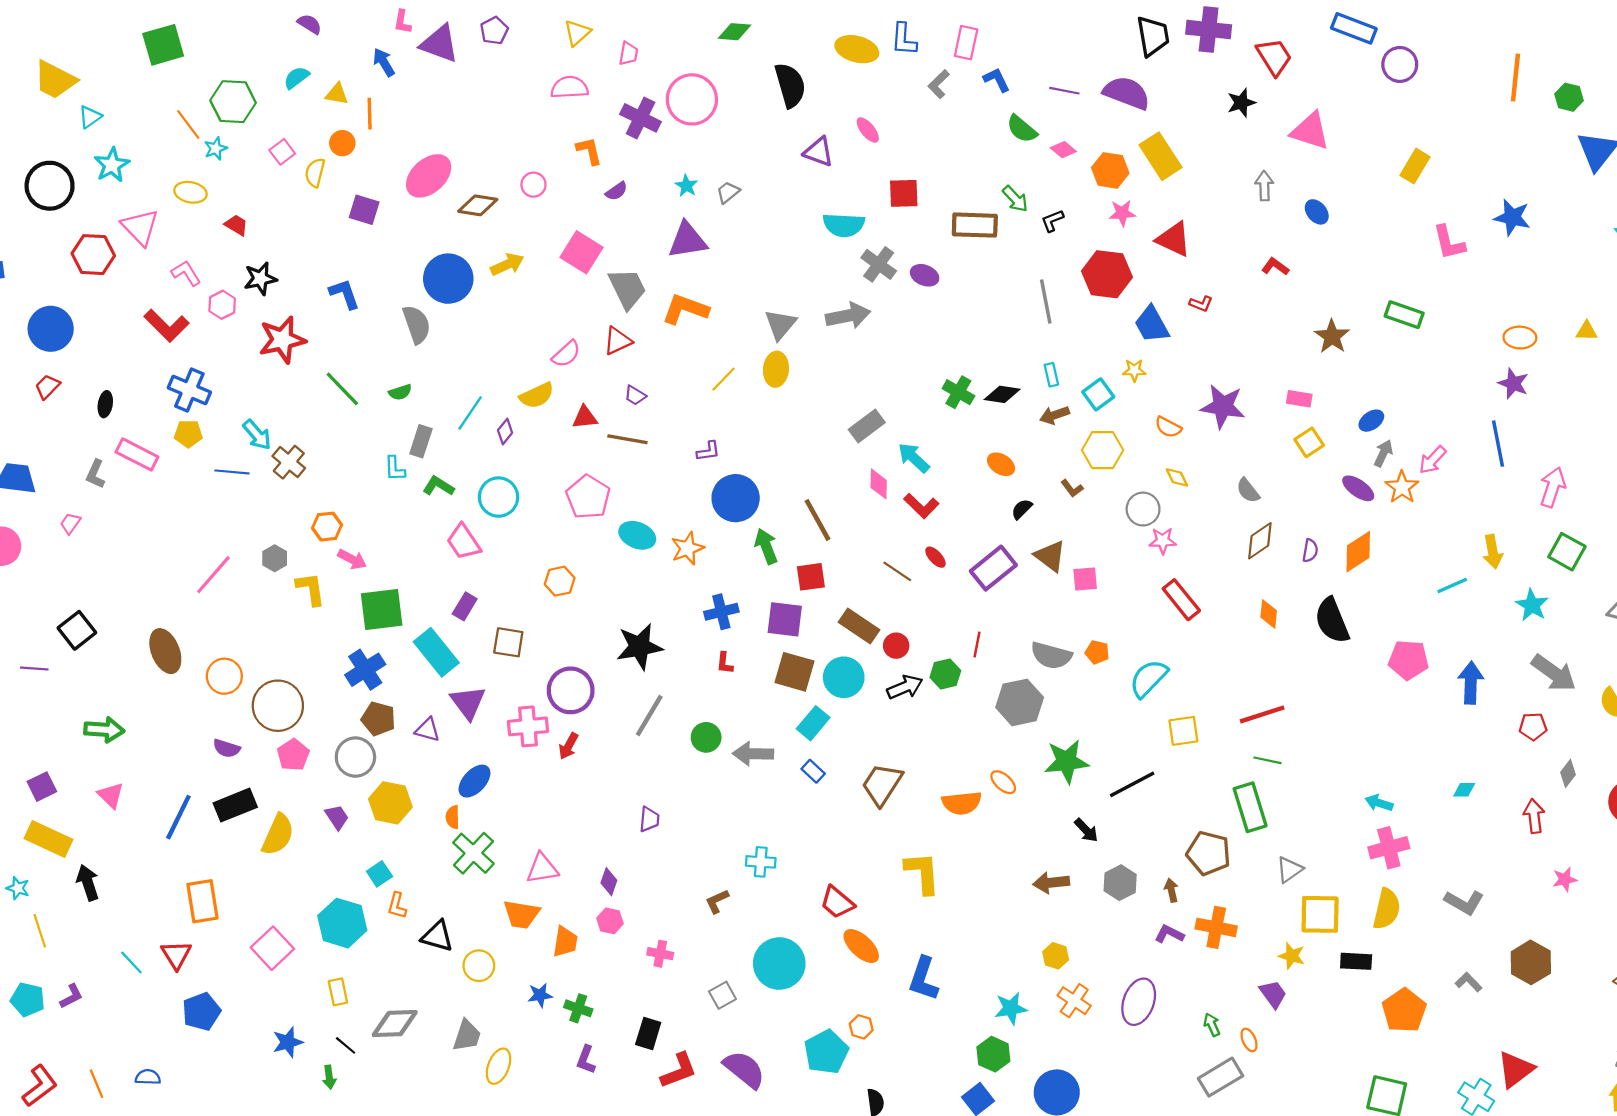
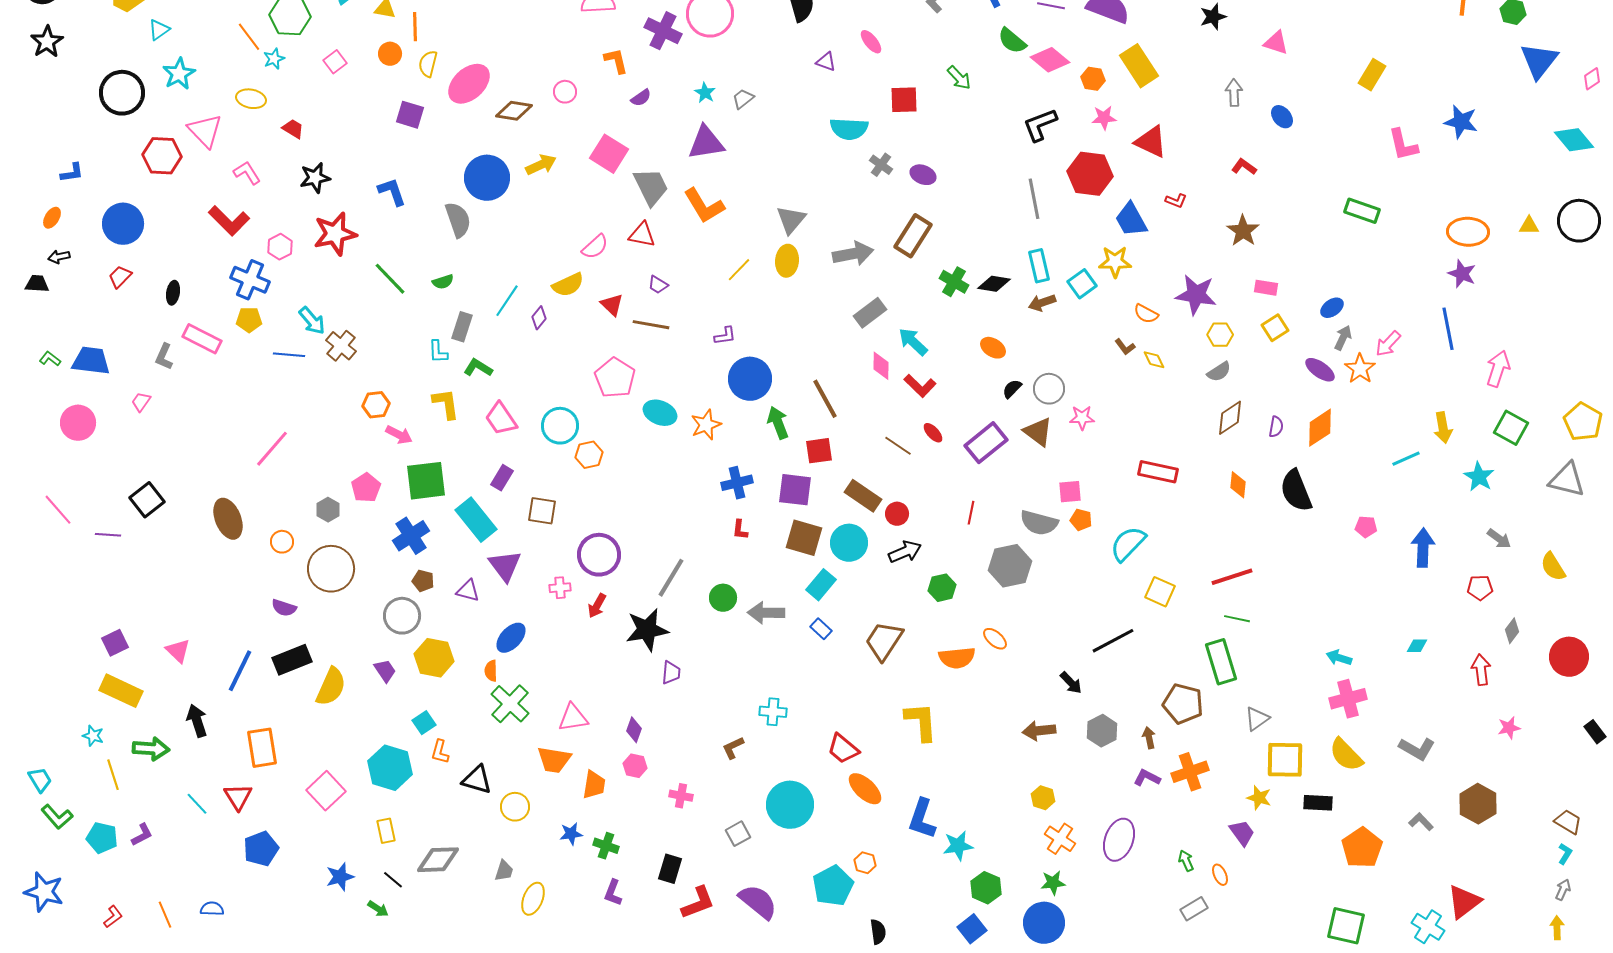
pink triangle: (1310, 131) -> (1276, 43), size x0.7
pink diamond: (1063, 150) -> (1050, 60), size x1.6
purple triangle: (819, 152) -> (826, 62), size x0.7
orange hexagon: (1110, 170) -> (1093, 79), size x0.7
yellow semicircle: (315, 173) -> (428, 64), moved
green arrow: (1015, 199) -> (959, 78), moved
black L-shape: (1052, 221) -> (1040, 125), size x1.6
brown rectangle: (975, 225) -> (913, 236), moved, turned -60
gray cross: (879, 264) -> (881, 165), size x0.7
pink hexagon: (222, 305) -> (280, 247), moved
orange L-shape: (685, 309) -> (704, 206), turned -141
gray arrow: (848, 316) -> (853, 254), moved
brown star: (1332, 336) -> (1243, 231), moved
orange ellipse: (1520, 338) -> (1468, 232), size x1.4
red triangle: (618, 341) -> (642, 235), turned 36
yellow star: (1134, 370) -> (1115, 262), size x1.5
cyan rectangle: (1051, 375) -> (1039, 266), size x1.5
red triangle: (585, 417) -> (612, 305), turned 50
yellow hexagon: (1103, 450) -> (1220, 335), moved, size x0.7
brown L-shape: (1072, 488) -> (1125, 347), moved
gray semicircle: (1248, 490) -> (1219, 372), turned -85
cyan circle: (499, 497) -> (560, 426), moved
gray circle: (1143, 509) -> (1049, 389), moved
pink star: (1163, 541) -> (1082, 418), moved
gray hexagon: (275, 558) -> (328, 510), moved
pink square: (1085, 579) -> (1070, 492), moved
yellow L-shape: (311, 589) -> (446, 404), moved
red rectangle: (1181, 600) -> (1158, 472), turned -39
black star: (639, 647) -> (647, 630), moved
pink pentagon: (1408, 660) -> (1366, 527), size x0.6
gray arrow: (1554, 673) -> (1499, 539), size x0.6
green hexagon: (945, 674) -> (942, 588), moved
orange circle: (224, 676) -> (282, 542), size x0.7
brown pentagon: (378, 719) -> (423, 581), size x0.7
pink cross: (528, 726) -> (560, 588), size x0.6
green arrow: (104, 730) -> (151, 749), moved
yellow square: (1183, 731) -> (1160, 592), turned 32
pink pentagon: (293, 755) -> (366, 488), moved
green star: (1067, 761) -> (1053, 883), moved, size x0.6
black arrow: (88, 883) -> (197, 721), moved
yellow semicircle: (1387, 909) -> (1346, 755), turned 123
orange cross: (1216, 927) -> (1190, 772), turned -30
cyan star: (1011, 1008) -> (958, 846), moved
gray trapezoid: (467, 1036) -> (504, 871), size x0.7
green arrow: (329, 1077) -> (378, 909), turned -50
gray rectangle: (1221, 1077) -> (1194, 909), size x0.7
red L-shape: (40, 1086) -> (113, 917), size x0.6

